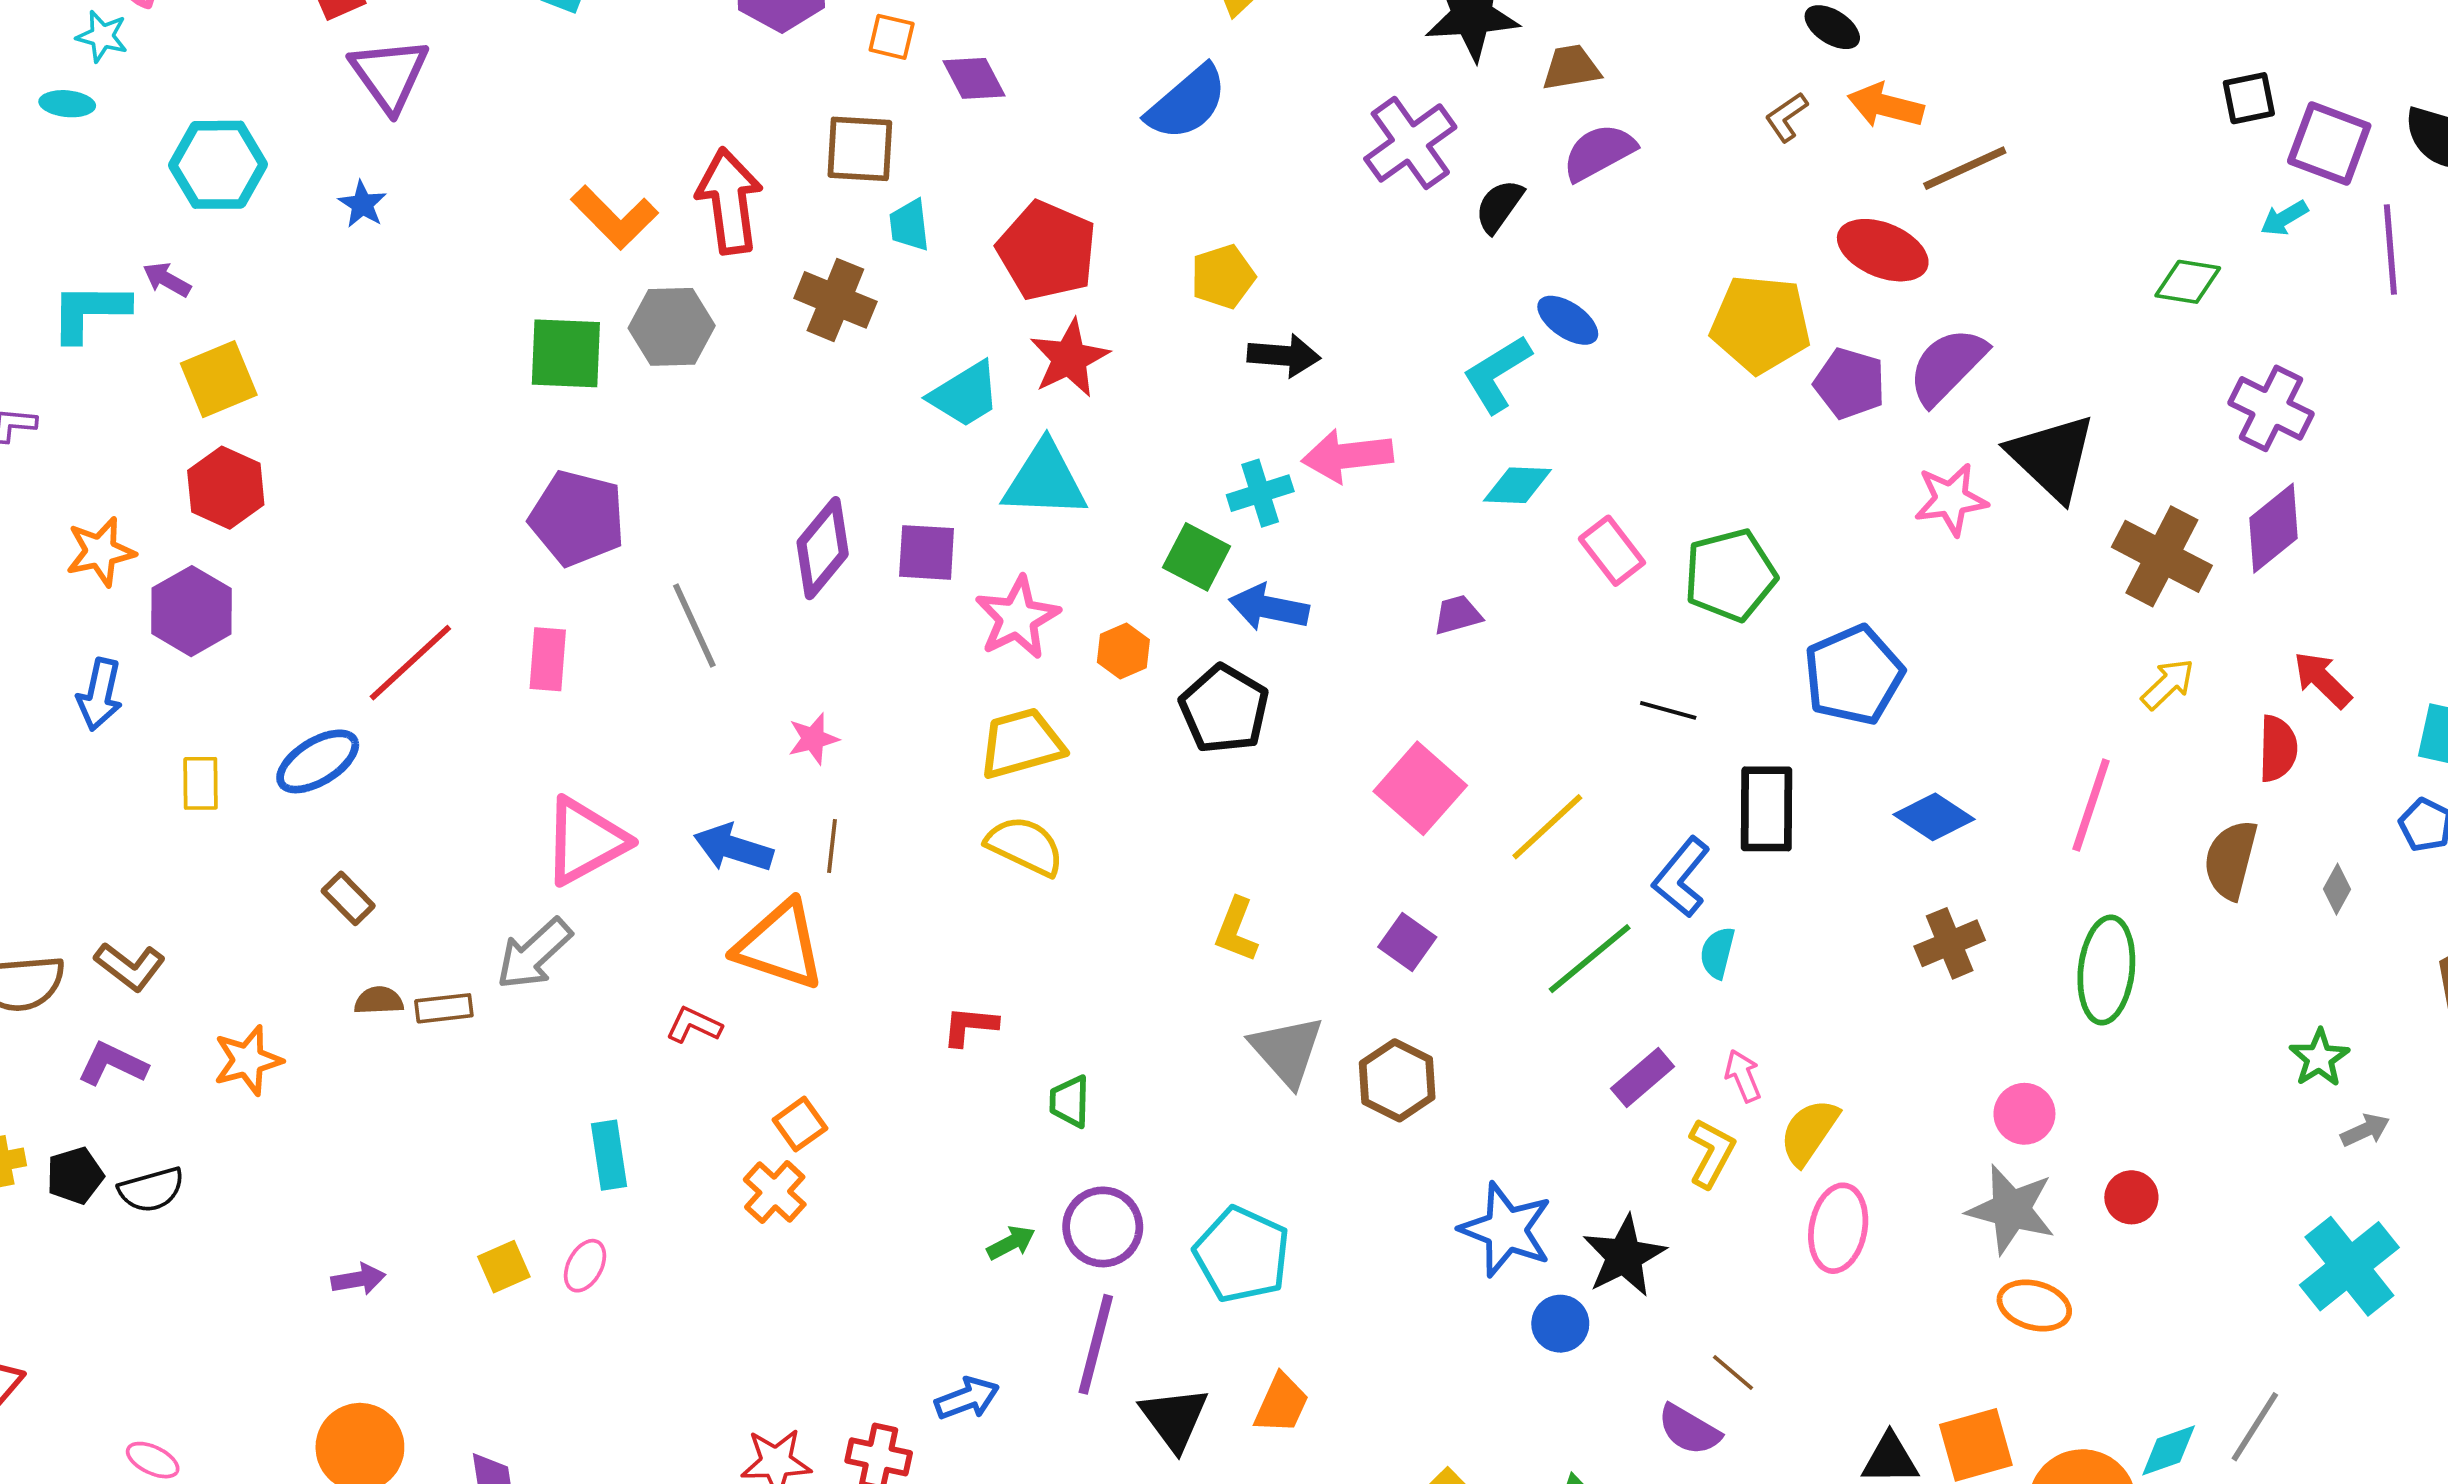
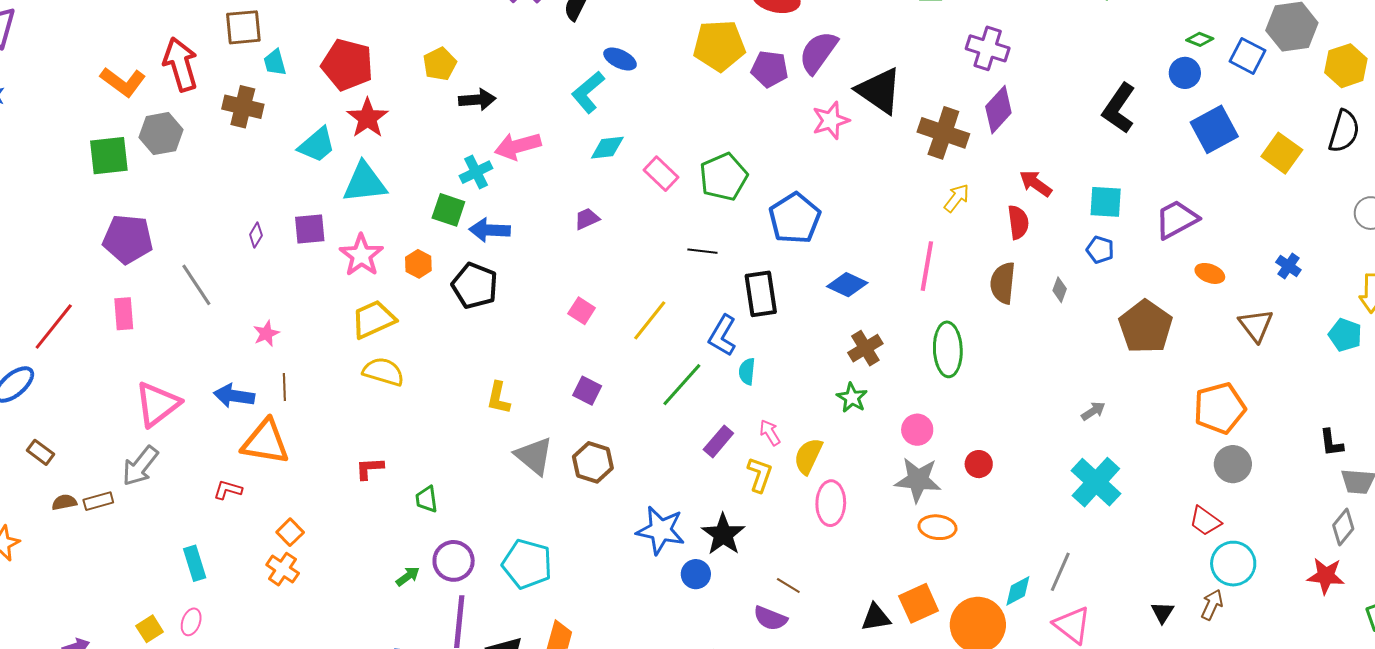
purple diamond: (823, 548) -> (256, 235), size x0.5
pink square: (1420, 788) -> (582, 311), size x0.6
green star: (2319, 1058) -> (852, 398), moved

